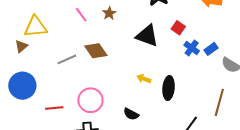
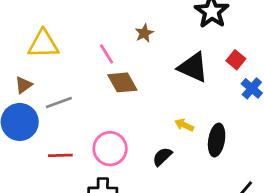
pink line: (81, 15) -> (106, 54), moved
brown triangle: (21, 46) -> (23, 85), moved
gray line: (67, 59) -> (59, 102), moved
black semicircle: (131, 114) -> (162, 157), moved, turned 105

